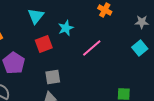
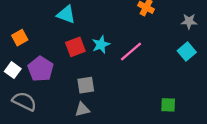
cyan triangle: (36, 16) -> (66, 14), turned -48
cyan star: (66, 28) -> (101, 45), moved

